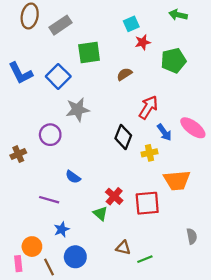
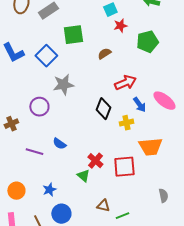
red arrow: (148, 107) -> (125, 83), turned 35
purple line: (49, 200) -> (34, 152), moved
orange circle: (32, 247) -> (16, 191), moved

